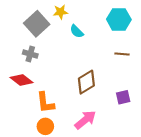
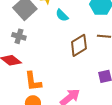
brown diamond: (86, 82) -> (79, 45), moved

